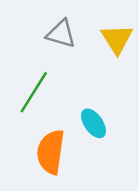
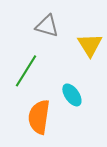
yellow triangle: (117, 39) -> (90, 45), moved

